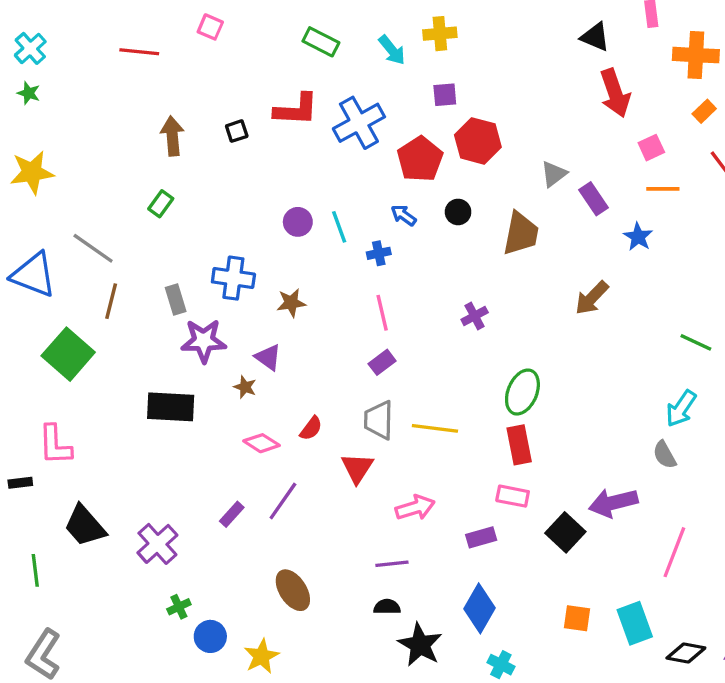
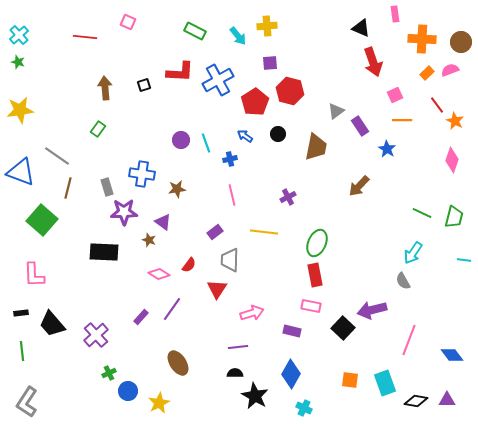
purple rectangle: (382, 362) -> (215, 232), moved
yellow line: (435, 428) -> (264, 232), moved
black rectangle: (20, 483) -> (21, 313), moved
purple rectangle: (481, 537) -> (292, 331), turned 30

